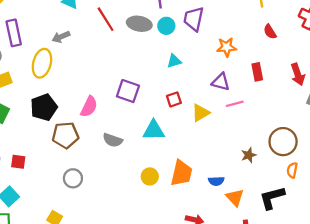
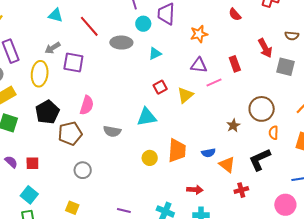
gray ellipse: (139, 24) -> (121, 43), moved
red rectangle: (257, 72) -> (235, 64), moved
purple square: (128, 91) -> (73, 63), moved

